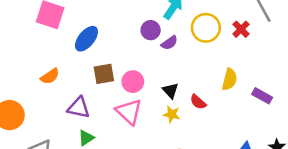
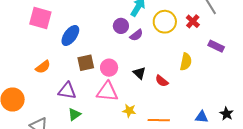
purple rectangle: (262, 96) -> (216, 46), moved
pink triangle: (129, 112) -> (107, 92), turned -35
yellow star: (172, 114) -> (129, 111), moved

